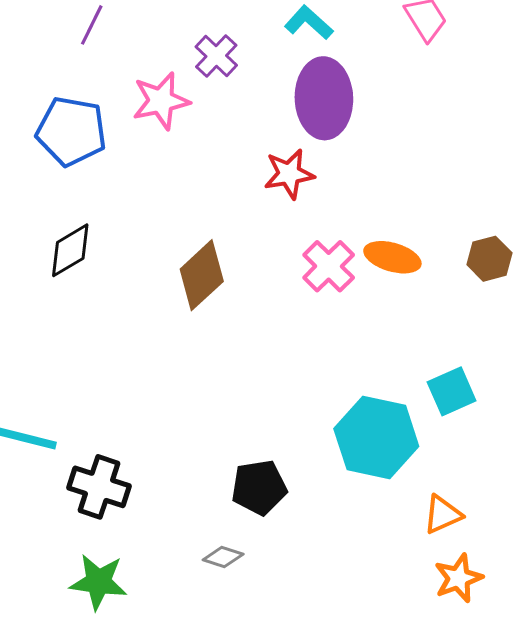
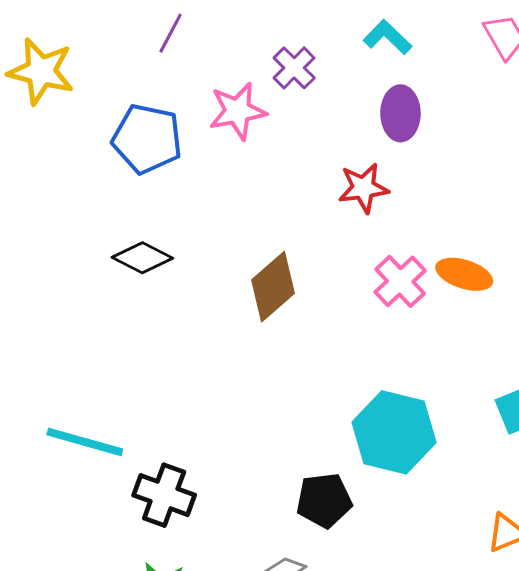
purple ellipse: (324, 98) -> (400, 113), size x0.7
black diamond: (70, 250) -> (142, 258), turned 56
cyan hexagon: (376, 438) -> (394, 432), moved

